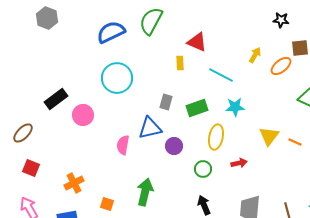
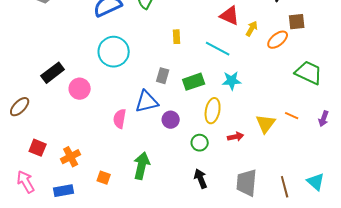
red triangle: (197, 42) -> (230, 16), moved
yellow triangle: (269, 136) -> (266, 124), moved
red square: (31, 168) -> (38, 148), moved

